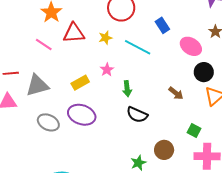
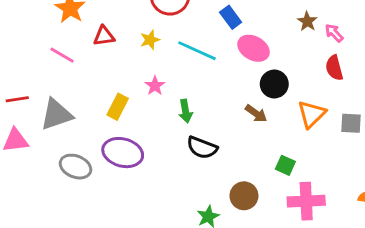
red triangle: (74, 33) -> (104, 36), size x0.7
pink ellipse: (191, 46) -> (253, 48), moved
black circle: (204, 72) -> (274, 84), moved
yellow rectangle: (80, 83) -> (118, 107), turned -30

